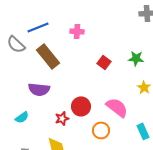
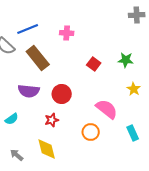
red circle: (81, 106) -> (62, 94), moved

